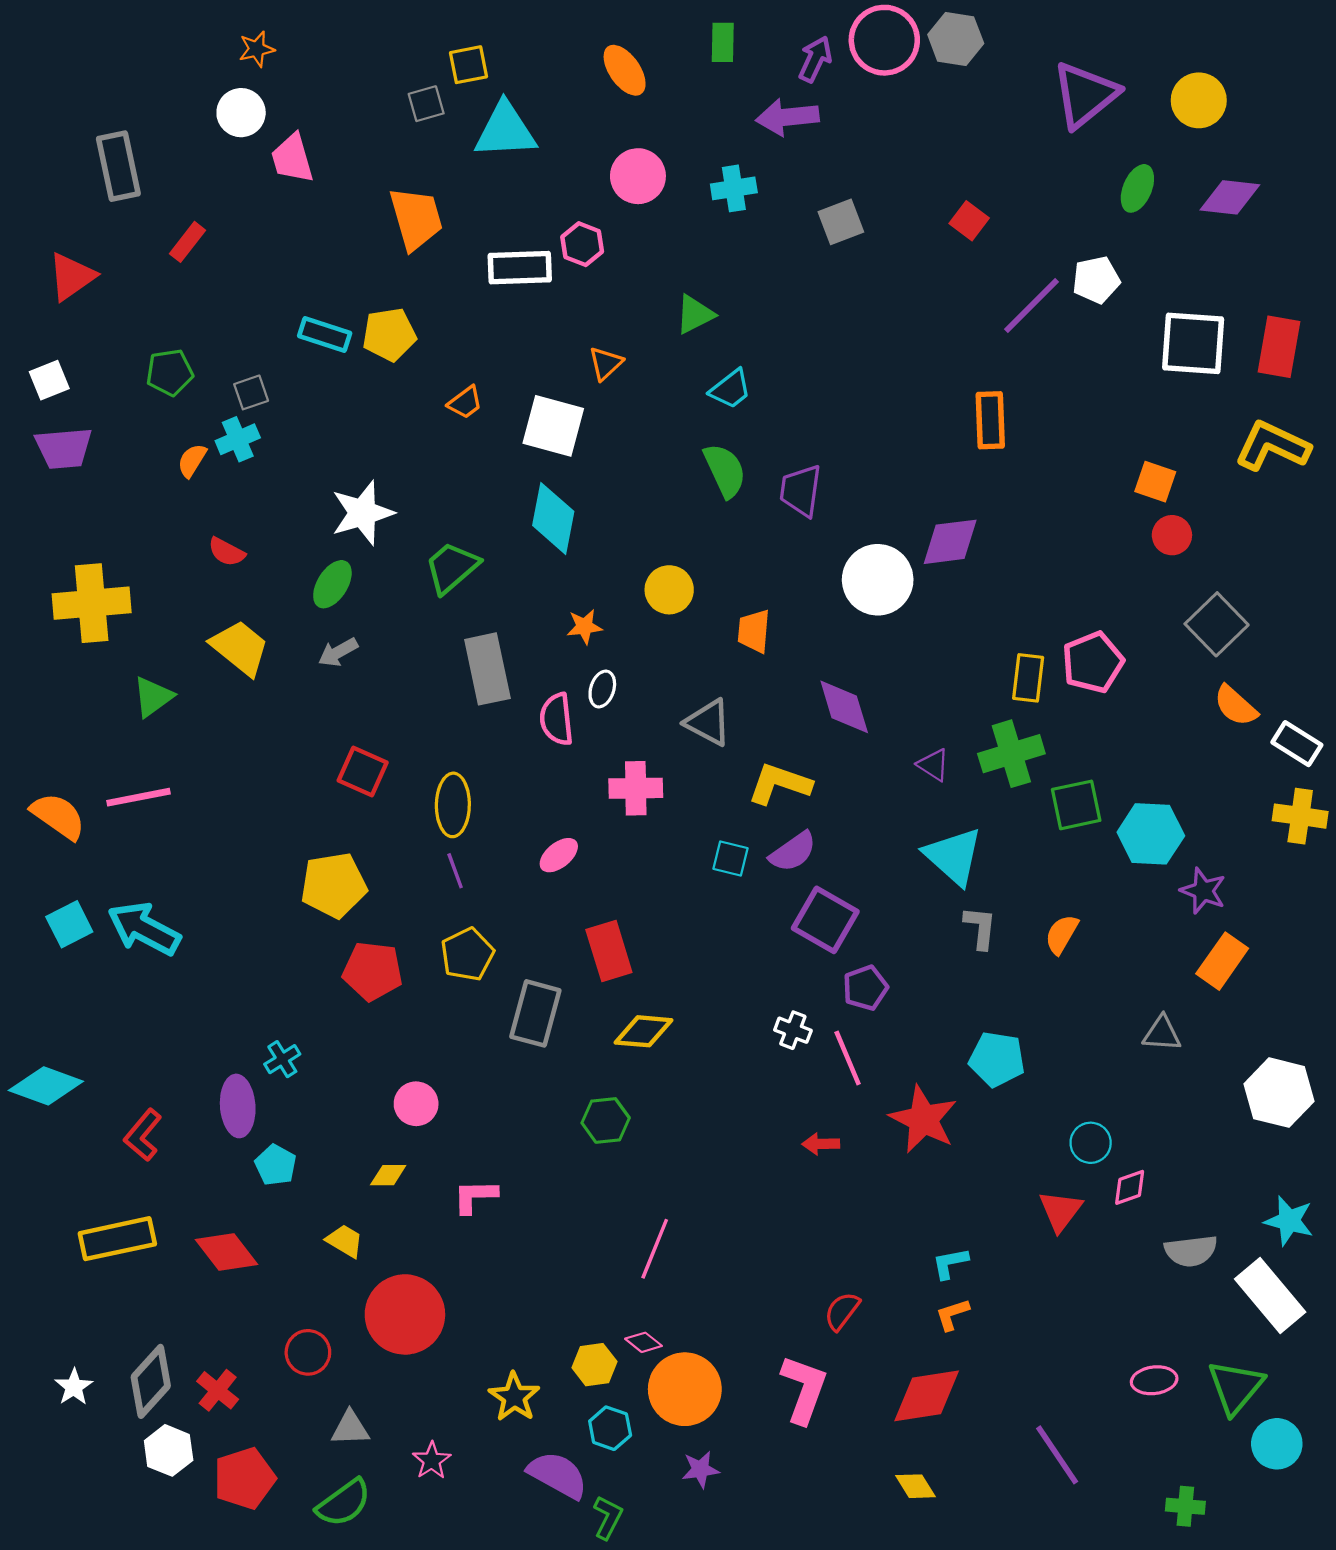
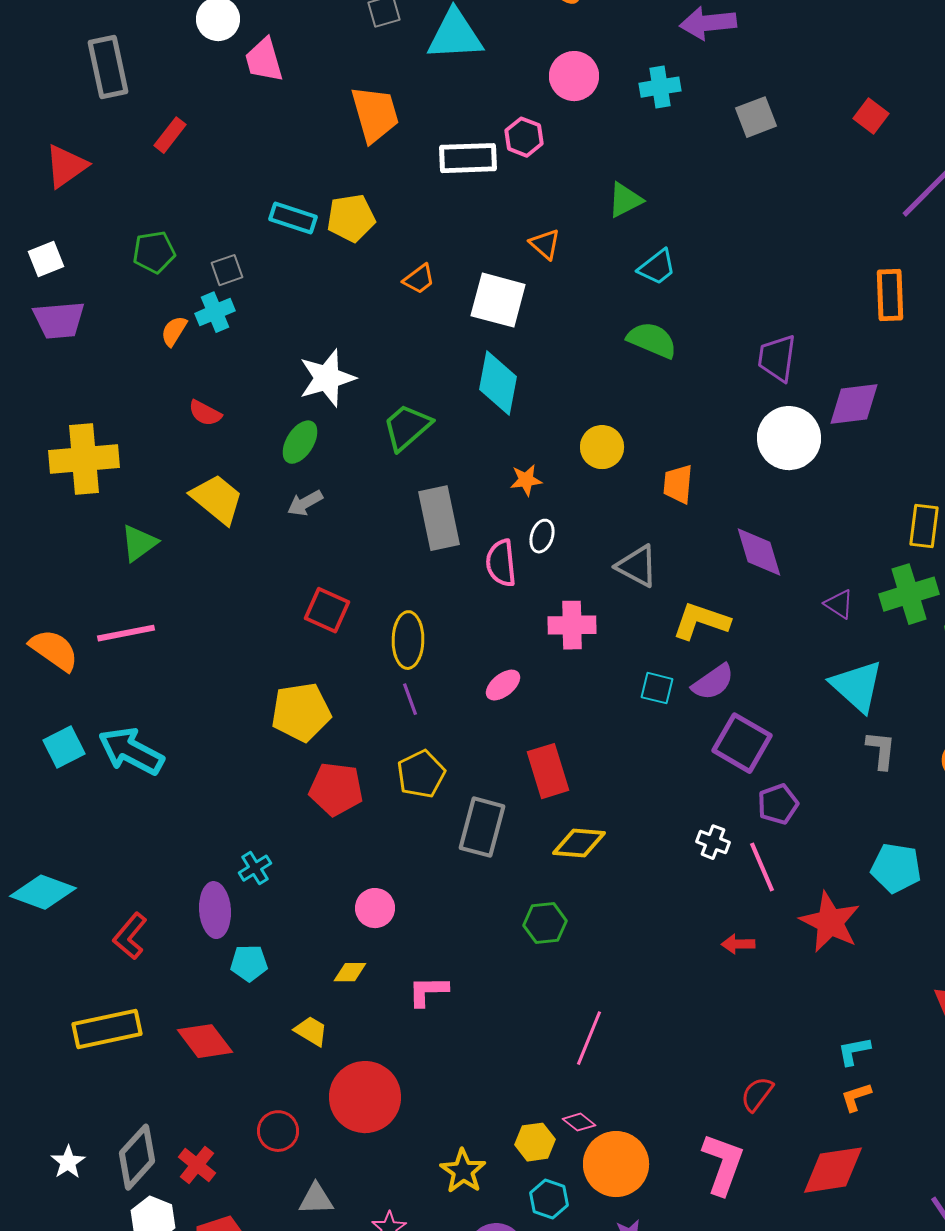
orange triangle: (606, 363) -> (545, 244), turned -36
green semicircle: (725, 470) -> (652, 340), turned -42
purple trapezoid: (801, 491) -> (777, 358), moved
cyan pentagon: (276, 1165) -> (249, 963), turned -30

